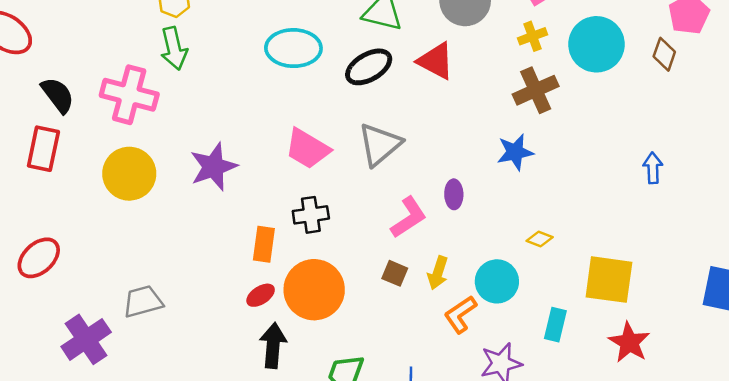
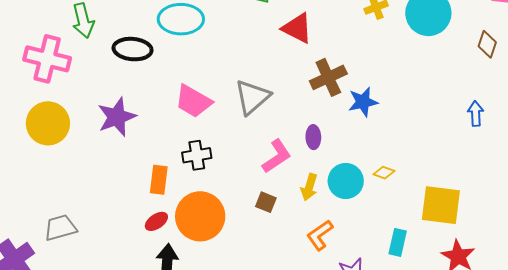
brown diamond: (664, 54) -> (487, 44), moved
black ellipse: (369, 67) -> (133, 49), moved, turned 36
brown cross: (536, 90) -> (328, 77), moved
yellow arrow: (438, 273) -> (309, 187), moved
cyan circle: (497, 281) -> (346, 181), moved

